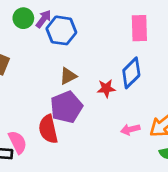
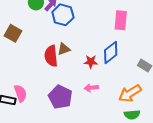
purple pentagon: (66, 107) -> (60, 97), moved, turned -30
red semicircle: (48, 129) -> (51, 56), moved
pink arrow: (130, 129) -> (91, 88), moved

